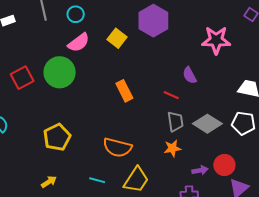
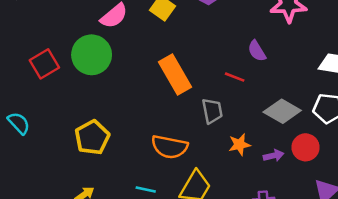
orange rectangle: (124, 91) -> (175, 74), size x1.4
gray trapezoid: (175, 121) -> (212, 111), moved
red circle: (224, 165) -> (306, 147), moved
purple arrow: (200, 170) -> (274, 156), moved

